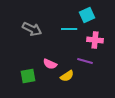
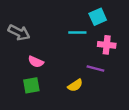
gray arrow: (32, 29) -> (19, 32), moved
pink semicircle: (50, 64) -> (36, 62), moved

